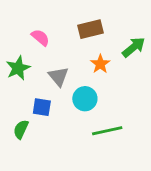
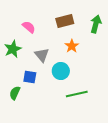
green arrow: (134, 47) -> (96, 24), moved, turned -36

